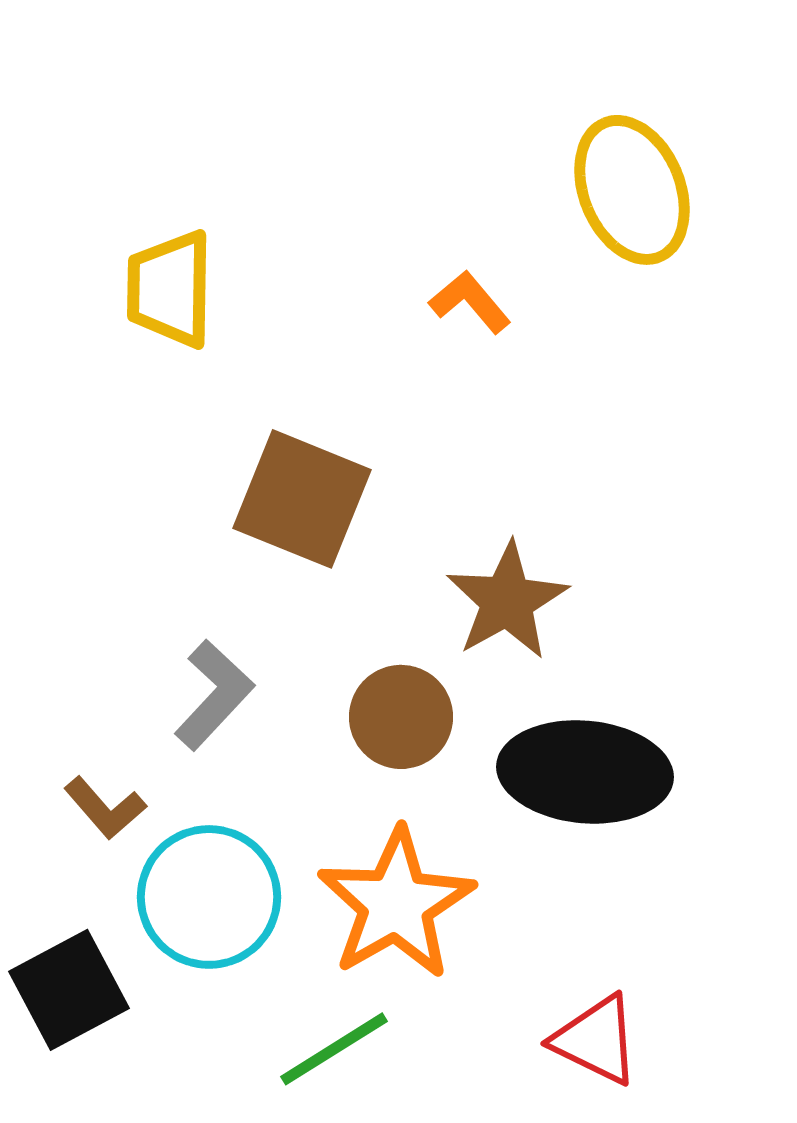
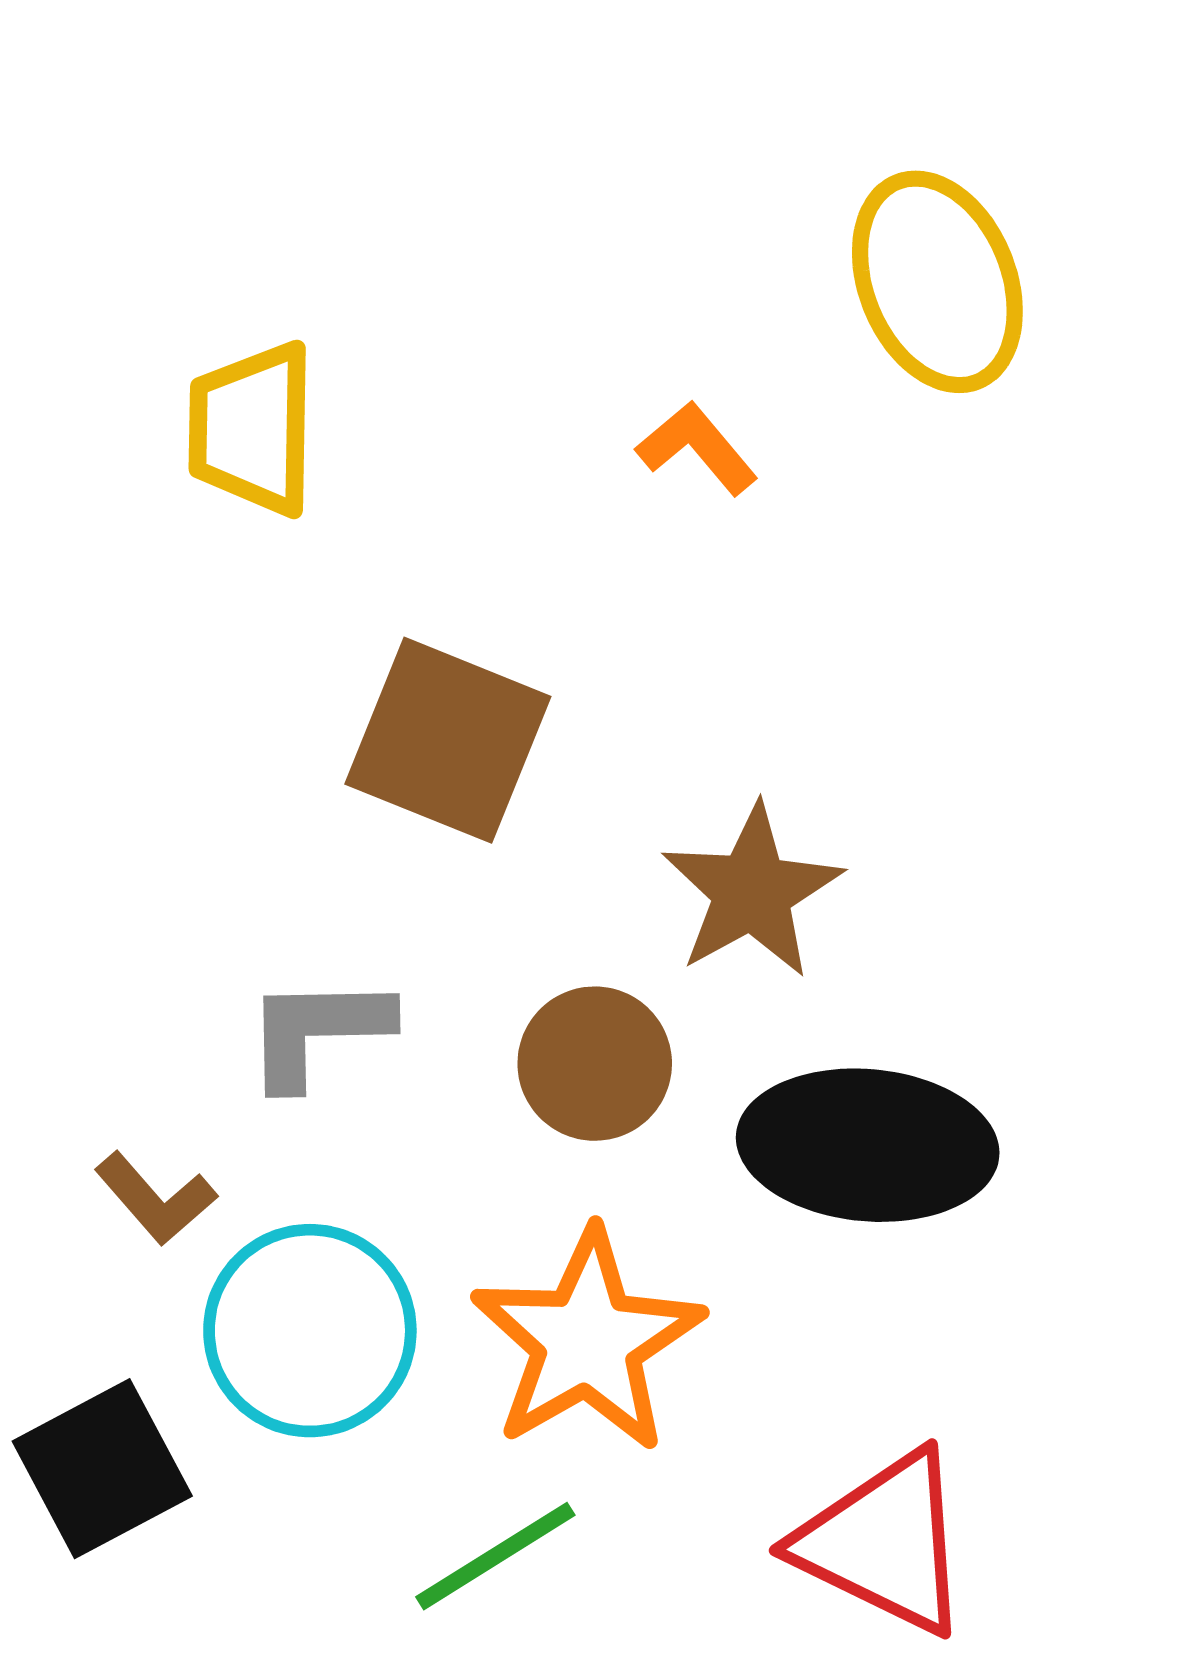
gray L-shape: (214, 695) -> (317, 1031), turned -134
red triangle: (596, 1040) -> (884, 1543), size x1.4

